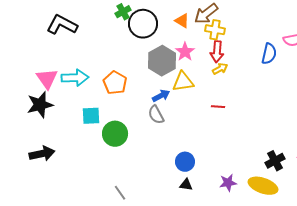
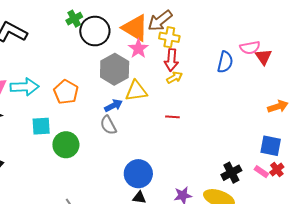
orange triangle: (182, 21) -> (135, 28), size x1.8
pink star: (185, 52) -> (138, 49), moved
blue circle: (185, 162) -> (138, 174), size x1.4

